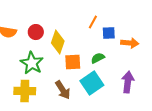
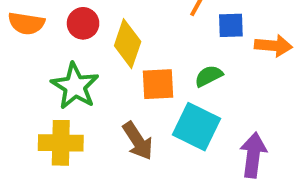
purple arrow: (128, 82) -> (253, 155), moved
cyan square: (92, 83) -> (196, 127), turned -30

